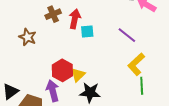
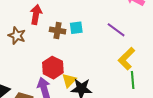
brown cross: (53, 14) -> (58, 30), moved, turned 35
red arrow: (75, 19) -> (36, 15), moved
yellow triangle: (78, 75) -> (69, 80), moved

